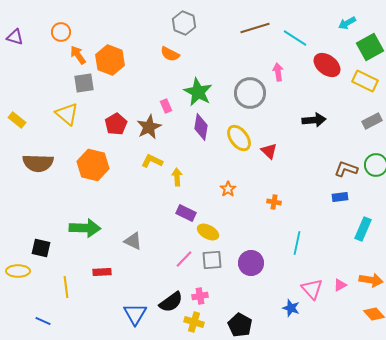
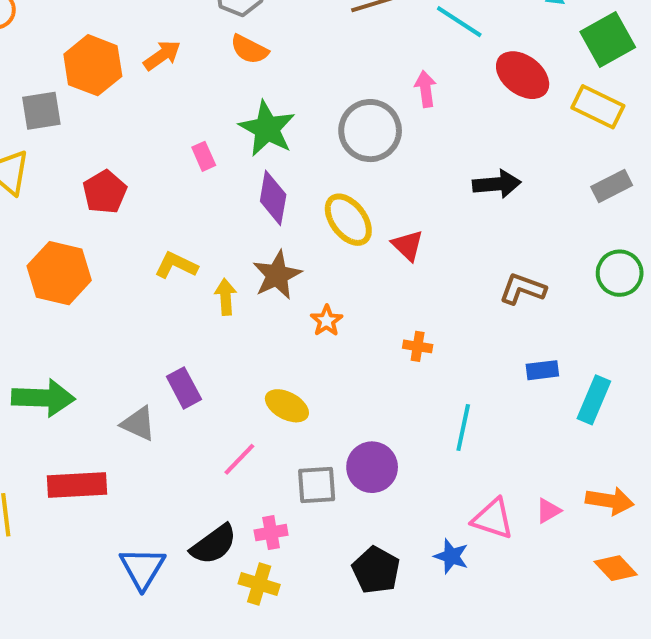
orange semicircle: (170, 54) -> (249, 49), moved
orange arrow: (78, 55) -> (162, 55), moved, turned 90
brown star: (149, 127) -> (277, 275), moved
brown L-shape: (346, 169) -> (523, 289), moved
blue rectangle: (340, 197) -> (542, 370), moved
purple rectangle: (186, 213) -> (184, 388), moved, turned 36
gray square: (212, 260) -> (317, 485), moved
red rectangle: (102, 272) -> (77, 485), size x1.6
pink triangle: (312, 289) -> (493, 519), turned -30
black pentagon: (240, 325) -> (376, 570), moved

